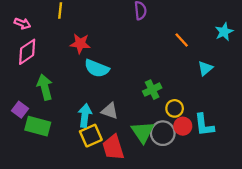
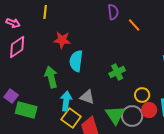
orange line: (182, 40) -> (134, 25), moved
cyan semicircle: (97, 68) -> (76, 61), turned 75
green arrow: (45, 87) -> (51, 77), moved
green cross: (152, 90) -> (117, 72), moved
yellow square: (91, 136) -> (71, 118), turned -30

